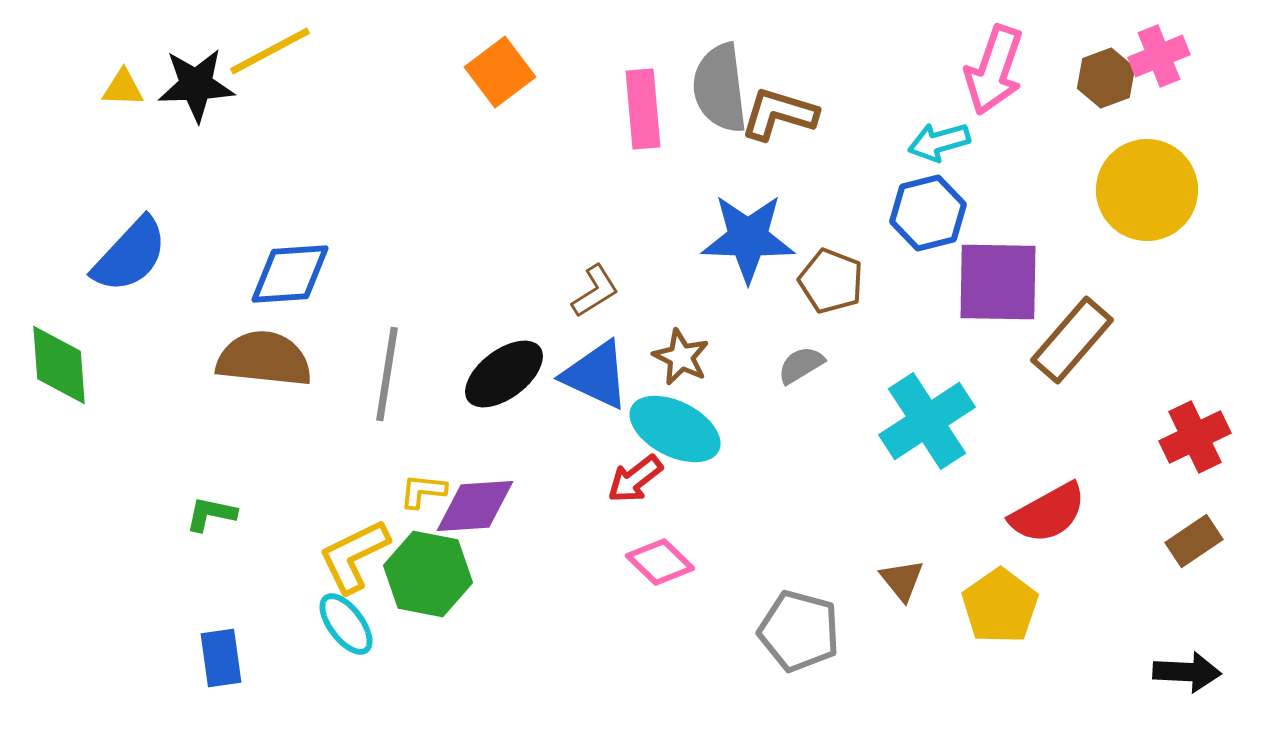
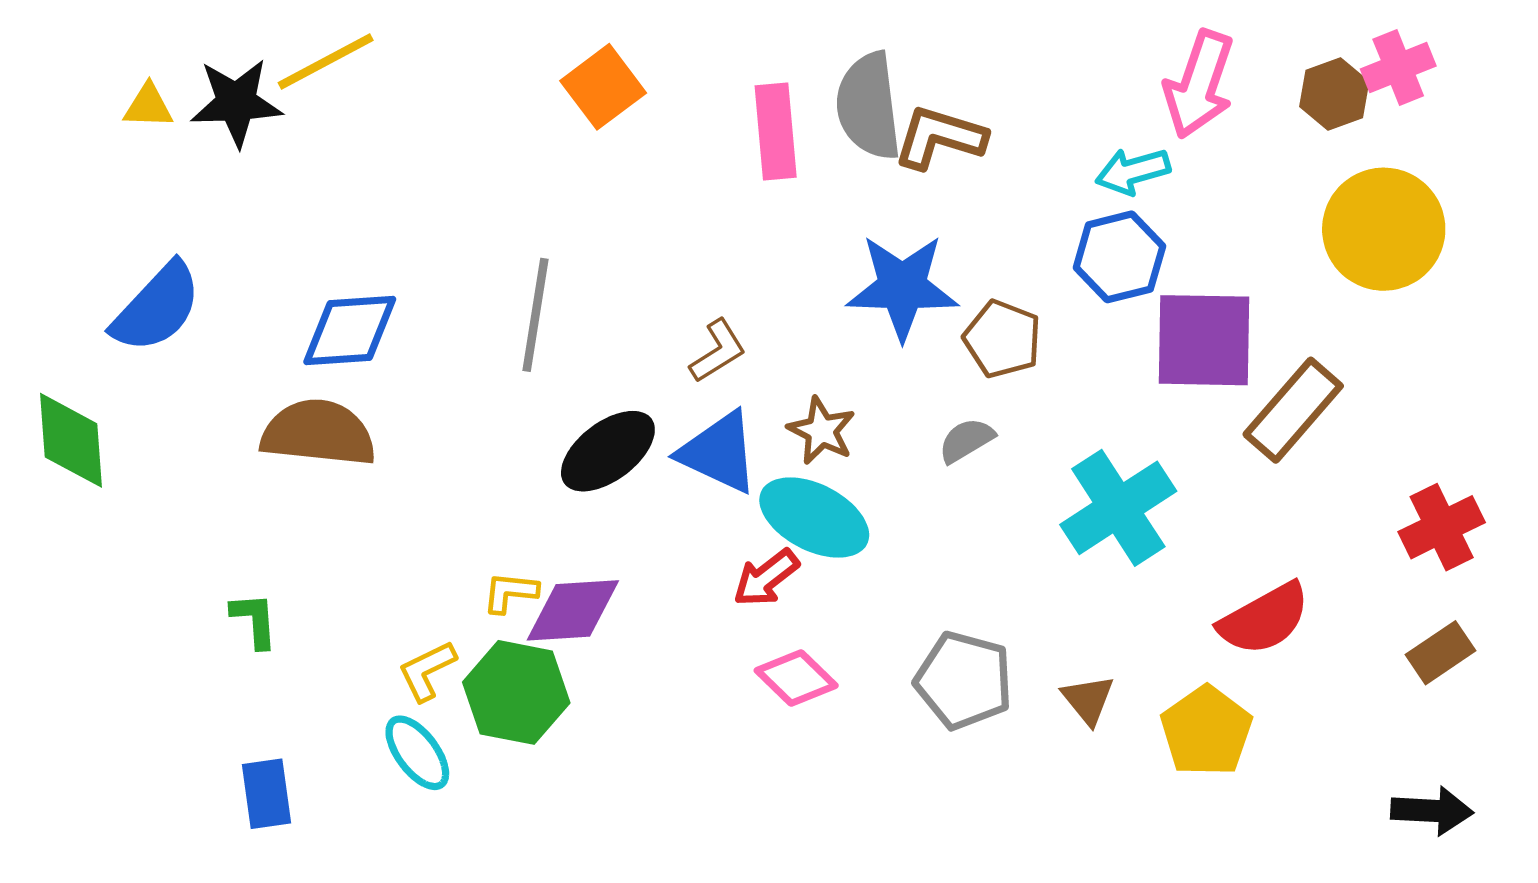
gray line: (387, 374) -> (536, 315), moved
green L-shape: (211, 514) -> (254, 620), turned 74
yellow L-shape: (354, 556) -> (427, 671), size x0.7
gray pentagon: (799, 631) -> (964, 680), moved

